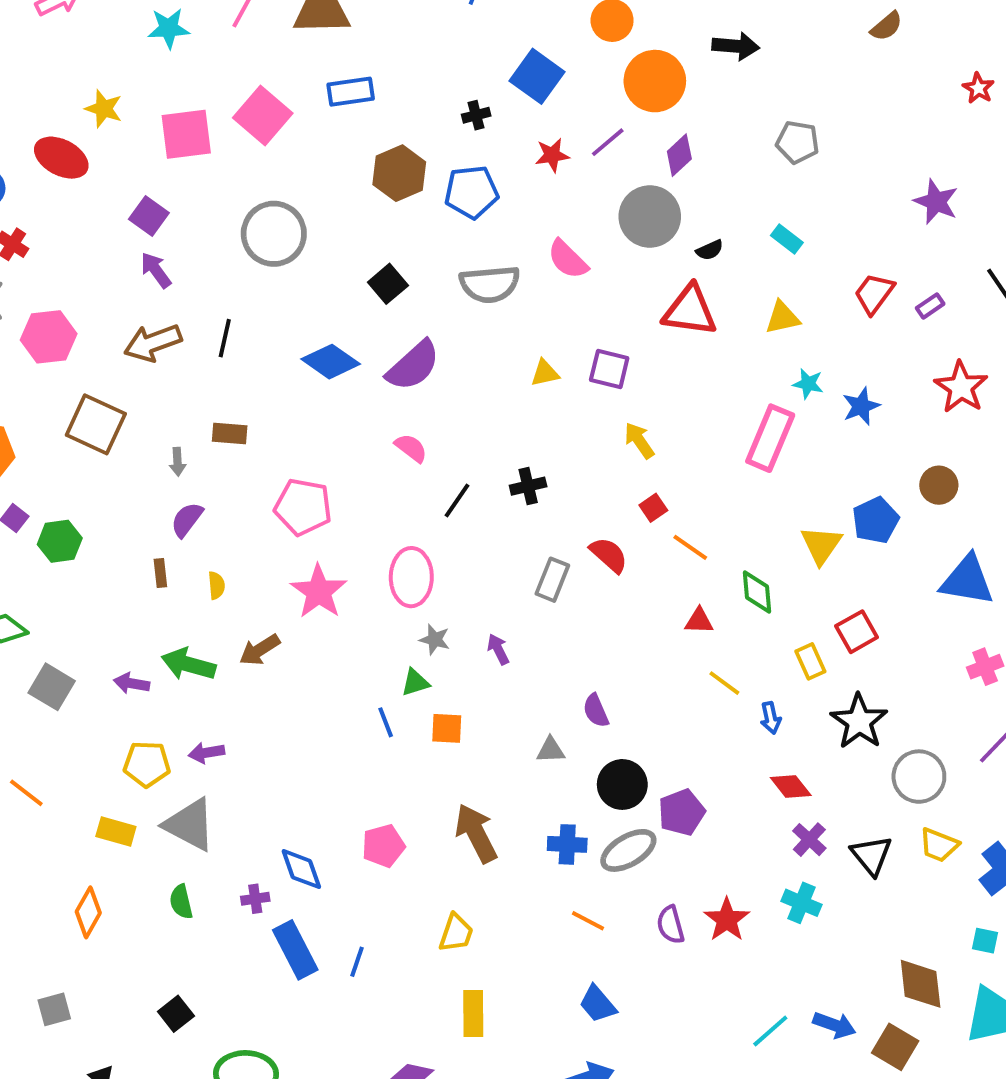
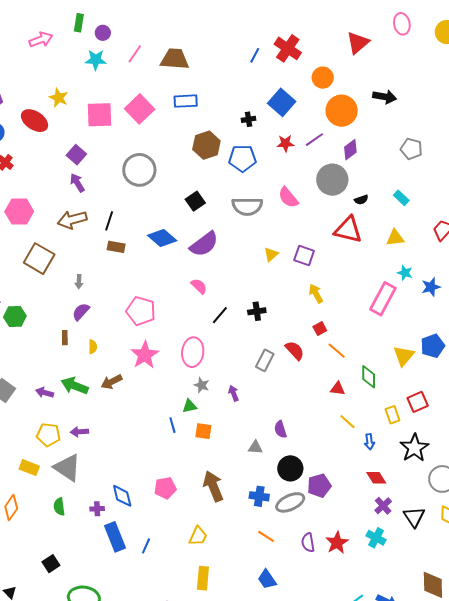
yellow triangle: (545, 373) -> (271, 254), turned -35
brown rectangle: (230, 434) -> (116, 247), moved

